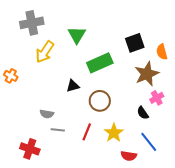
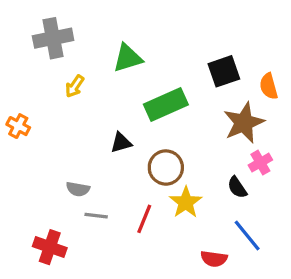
green triangle: (77, 35) -> (128, 58), turned 42
yellow arrow: (45, 52) -> (75, 86), size x0.6
yellow star: (114, 133) -> (186, 202), moved

